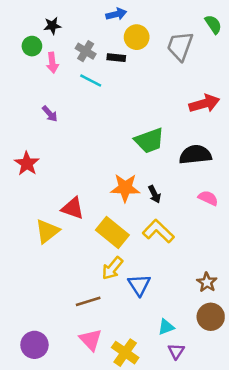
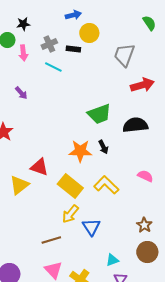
gray trapezoid: (180, 46) -> (124, 55), moved
gray cross: (86, 51) -> (49, 44), turned 35
black arrow: (155, 194) -> (103, 147), moved
pink semicircle: (208, 198) -> (145, 176), moved

